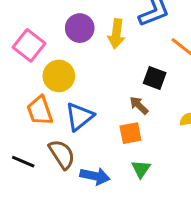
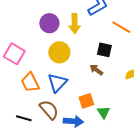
pink square: (29, 45) -> (14, 54), moved
yellow circle: (59, 76) -> (59, 52), moved
orange square: (130, 133) -> (86, 101), moved

